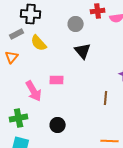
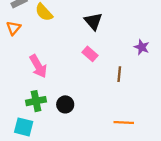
pink rectangle: (57, 80) -> (90, 54), moved, turned 40
green cross: (19, 118) -> (36, 101), moved

